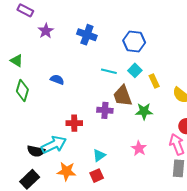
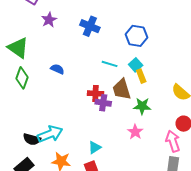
green triangle: (17, 61) -> (18, 48), size x1.6
yellow rectangle: (154, 81) -> (141, 76), moved
red cross: (74, 123) -> (96, 93), moved
pink star: (139, 148) -> (135, 132), moved

